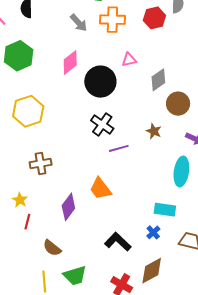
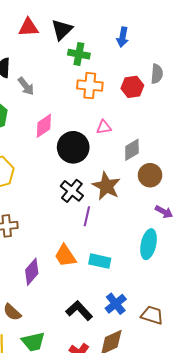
gray arrow: (79, 23) -> (26, 86), moved
brown star: (154, 131) -> (106, 186), moved, size x1.8
purple line: (119, 148) -> (87, 216), turned -66
cyan rectangle: (165, 210) -> (100, 261), moved
blue cross: (153, 232) -> (116, 304), size x1.5

